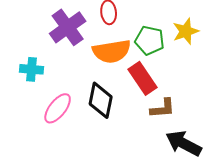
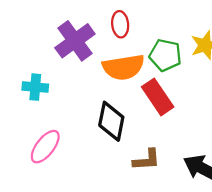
pink ellipse: (58, 108) -> (45, 147), moved
brown L-shape: (163, 108) -> (147, 160), moved

